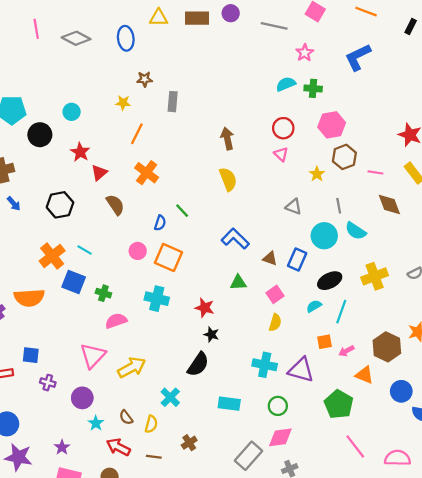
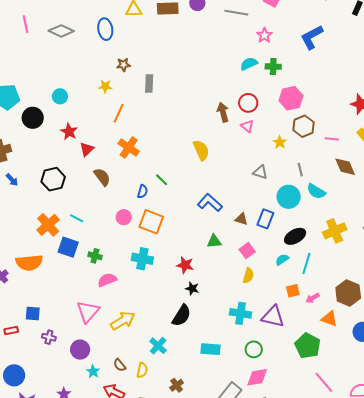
brown arrow: (227, 139) -> (223, 112), moved

